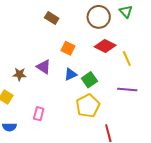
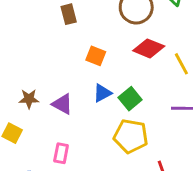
brown rectangle: (52, 18) -> (69, 14), turned 48
purple triangle: (44, 67) -> (62, 104), moved
yellow pentagon: (88, 106) -> (131, 136), turned -30

